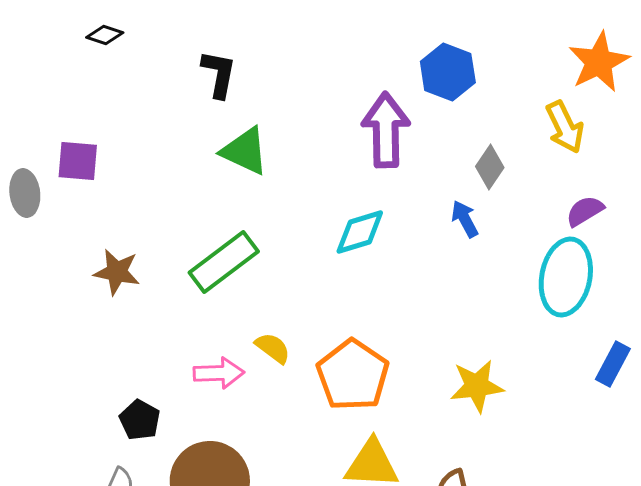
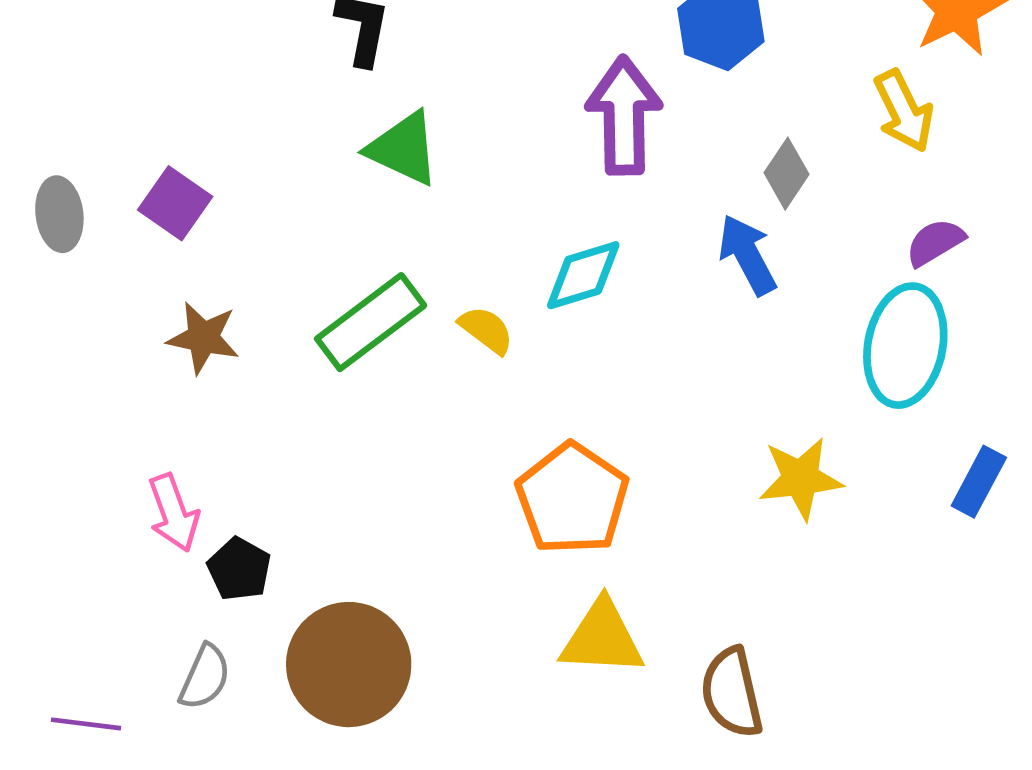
purple square: (78, 161) -> (175, 203), moved, turned 30
blue arrow: (465, 219) -> (747, 255), size x1.4
yellow semicircle: (273, 348) -> (486, 330), moved
pink arrow: (219, 373) -> (174, 513), moved, turned 72
yellow star: (477, 386) -> (801, 478), moved

